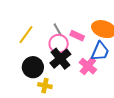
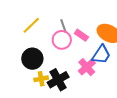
black cross: (60, 59) -> (58, 80), moved
yellow cross: (45, 86) -> (41, 79), turned -32

